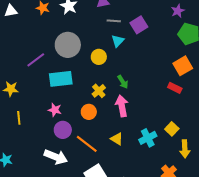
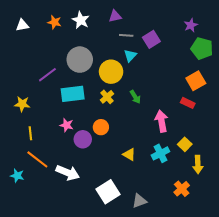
yellow circle: (99, 57) -> (111, 72), size x1.5
yellow cross: (99, 91) -> (107, 97), moved
pink arrow: (122, 106) -> (161, 121), moved
purple circle: (63, 130) -> (83, 139), moved
orange line: (87, 144) -> (37, 159), moved

